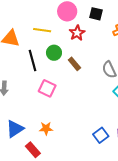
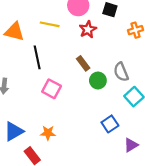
green circle: (54, 53) -> (98, 81), moved
blue square: (101, 135) -> (110, 124), moved

